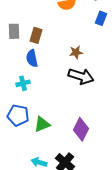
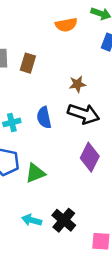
blue semicircle: (32, 58) -> (44, 118), moved
purple diamond: (81, 129) -> (90, 157), moved

